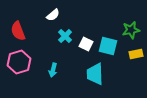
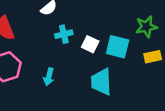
cyan cross: (65, 36) -> (64, 34), turned 32

